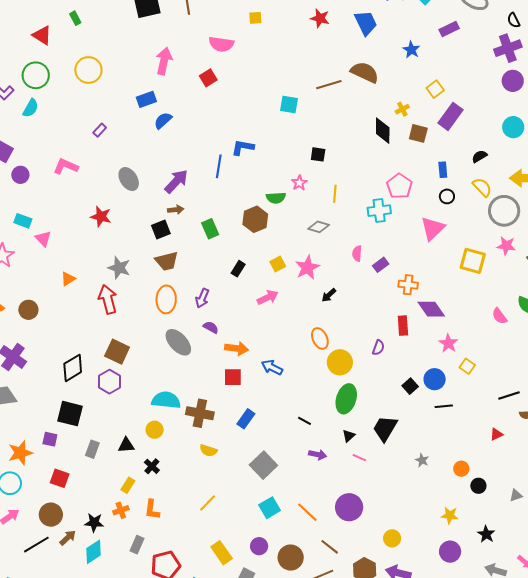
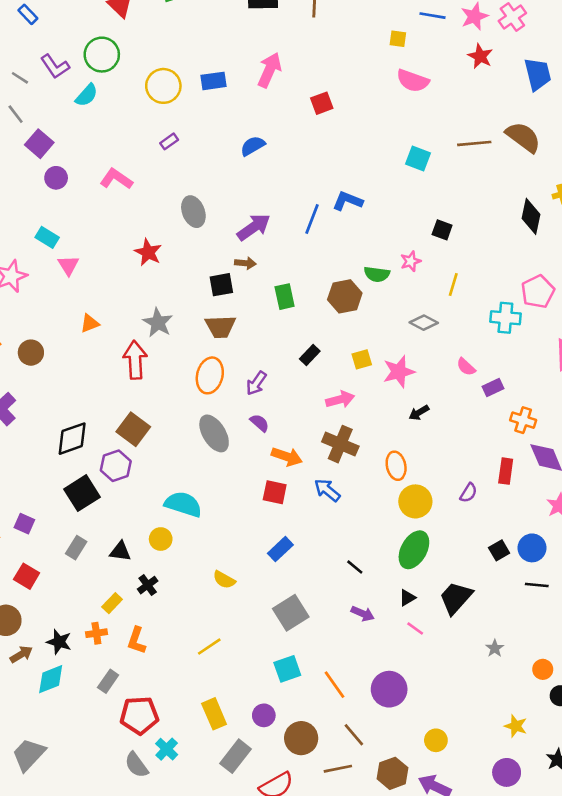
pink semicircle: (221, 44) -> (413, 81), moved
yellow circle: (88, 70) -> (163, 86), moved
blue rectangle: (146, 99) -> (214, 81), moved
pink semicircle: (357, 253) -> (466, 367), turned -63
brown cross: (200, 413) -> (340, 444), moved
black square: (70, 414) -> (82, 493), moved, turned 32

